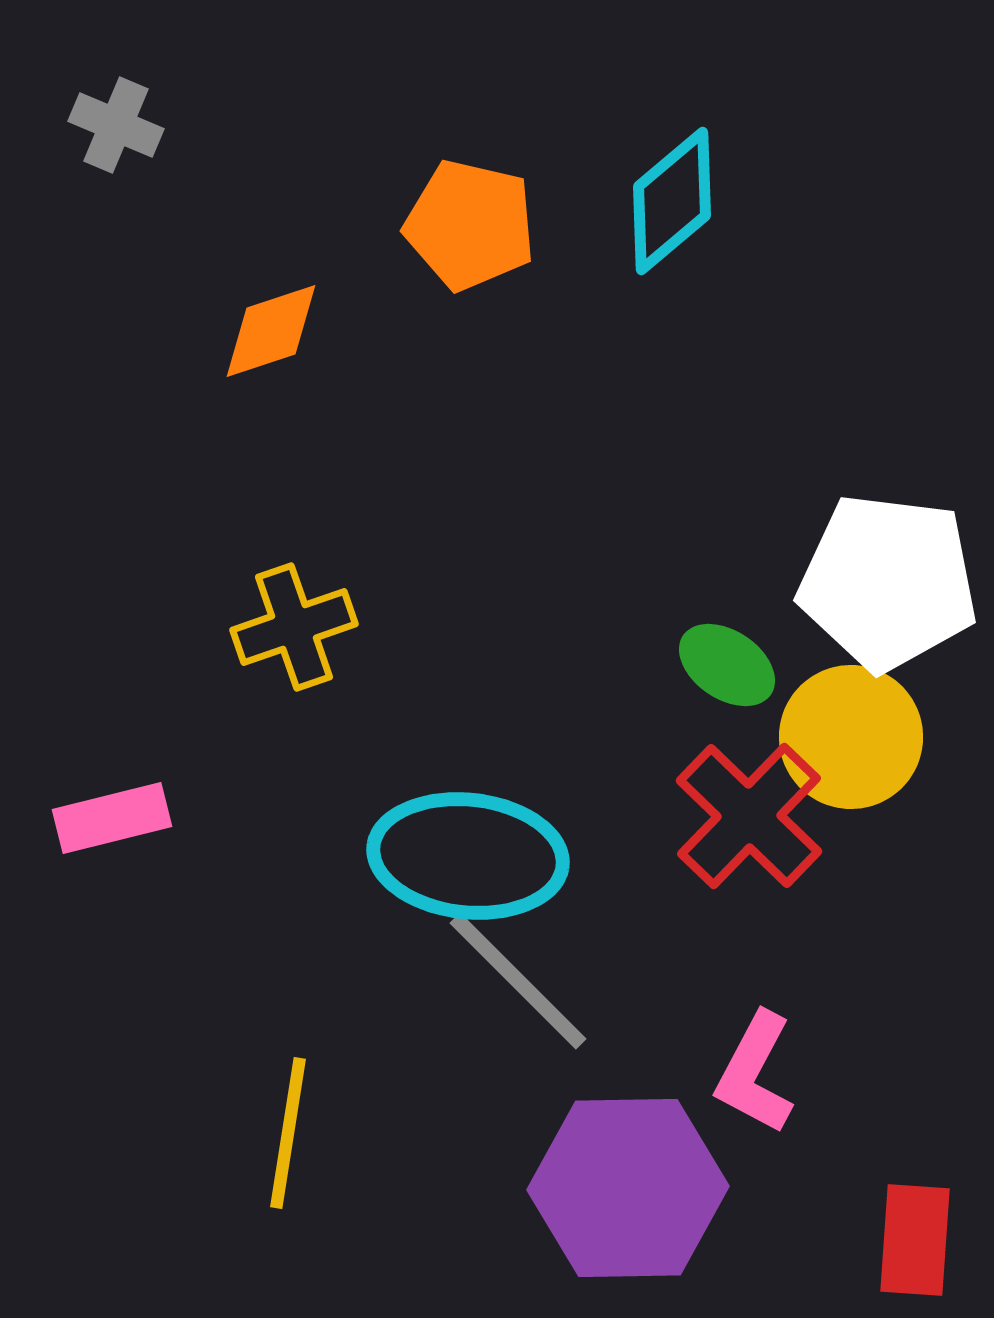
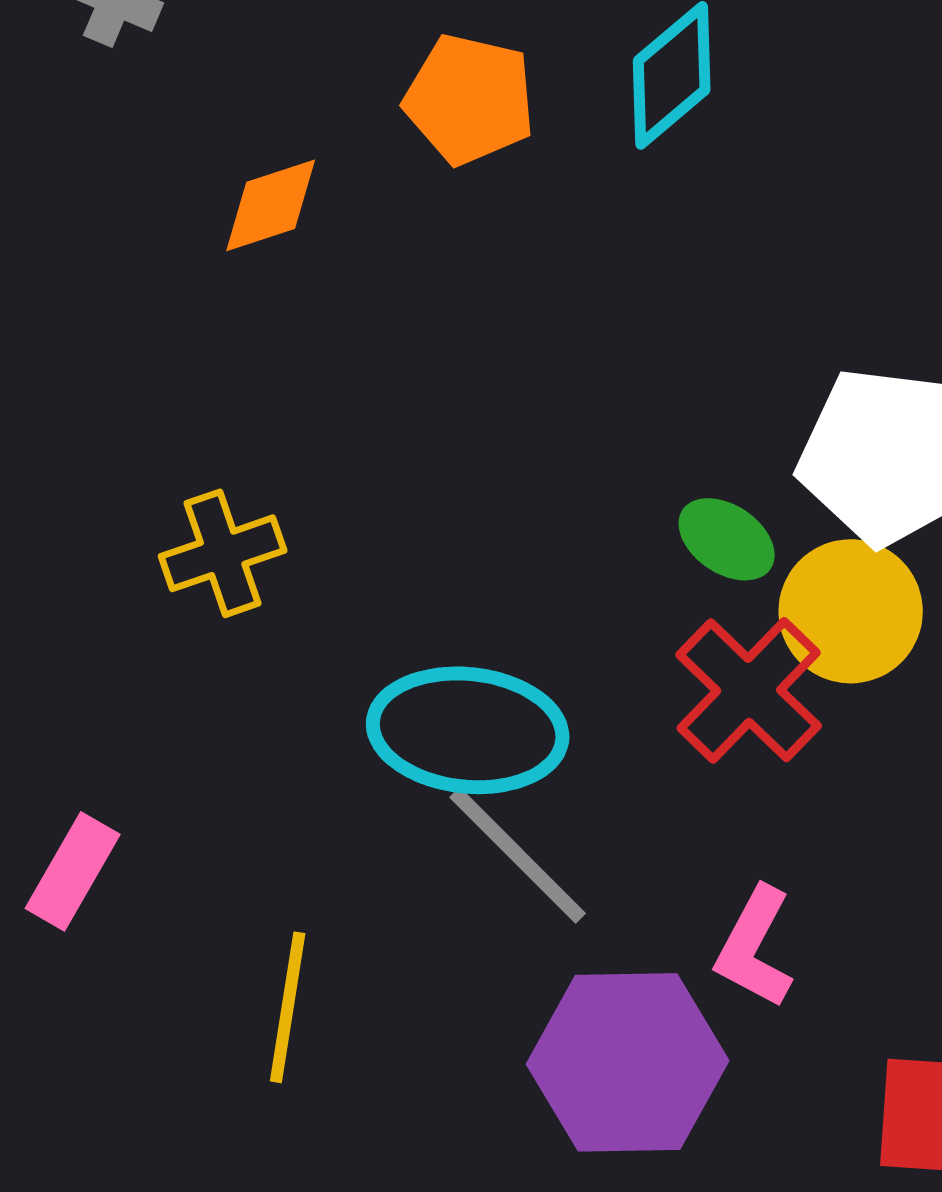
yellow cross: (294, 627) -> (223, 553), moved
pink rectangle: (112, 818) -> (73, 871), moved, turned -46

